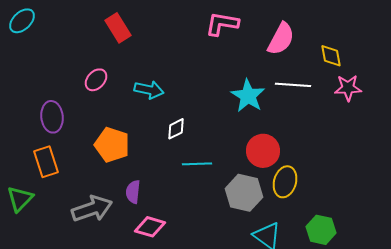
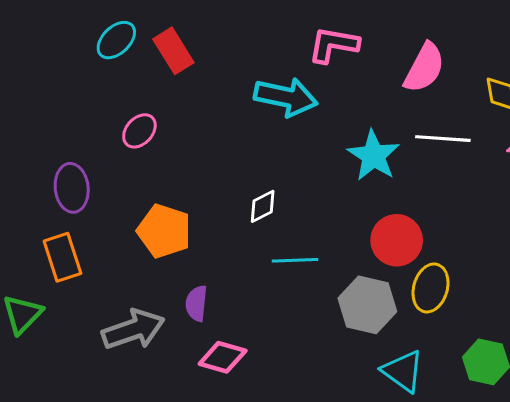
cyan ellipse: (22, 21) -> (116, 40), moved
cyan arrow: (149, 90) -> (286, 97), moved, size x1.4

